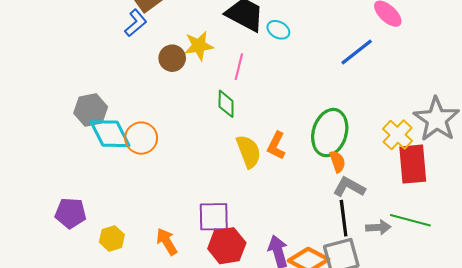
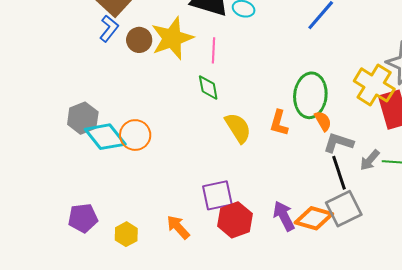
yellow star: (199, 46) -> (172, 38), size x1.5
brown circle: (172, 58) -> (139, 40), moved
yellow cross: (398, 135) -> (374, 85), size x1.4
orange L-shape: (276, 146) -> (279, 123), moved
gray arrow: (378, 227) -> (370, 160), moved, turned 145

